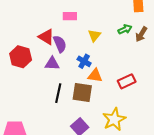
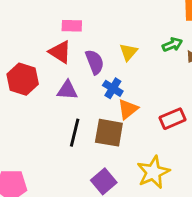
pink rectangle: (70, 16) -> (72, 26), moved
purple semicircle: (60, 44) -> (95, 62), moved
orange triangle: (95, 76) -> (128, 109), turned -49

